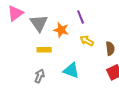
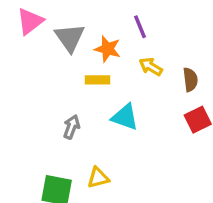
yellow rectangle: (44, 50) -> (98, 80), moved

